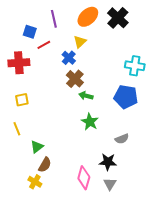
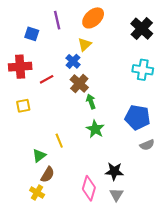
black cross: (118, 18) -> (142, 29), moved
red line: (44, 45) -> (47, 79), moved
green arrow: (86, 96) -> (91, 102), turned 56
blue pentagon: (126, 97) -> (137, 117), moved
yellow line: (17, 129) -> (59, 141), moved
gray semicircle: (122, 139) -> (147, 145), moved

